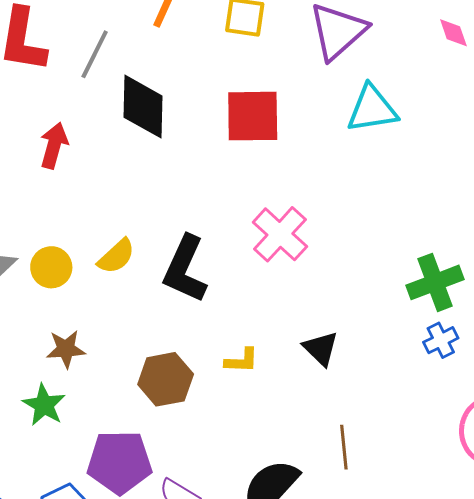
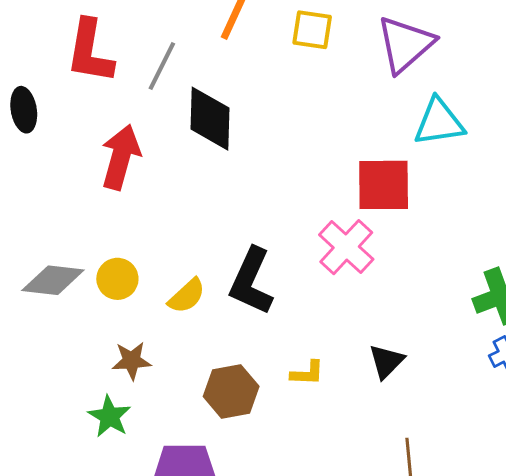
red square: (253, 116) -> (384, 185), moved
red arrow: (54, 145) -> (121, 157), size x1.4
yellow semicircle: (116, 256) -> (187, 296), moved
black triangle: (321, 348) -> (386, 361), turned 30

